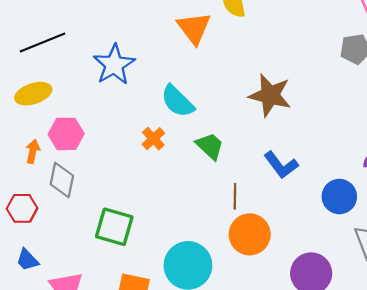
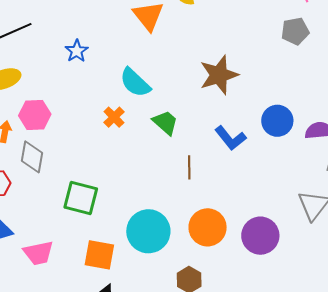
blue star: (114, 65) -> (77, 51), size x0.6
brown star: (270, 95) -> (219, 75), turned -30
blue circle: (339, 197) -> (277, 121), moved
orange circle: (250, 234) -> (208, 227), moved

